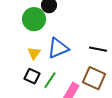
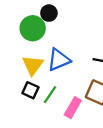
yellow triangle: (34, 53) -> (33, 65), size x1.5

